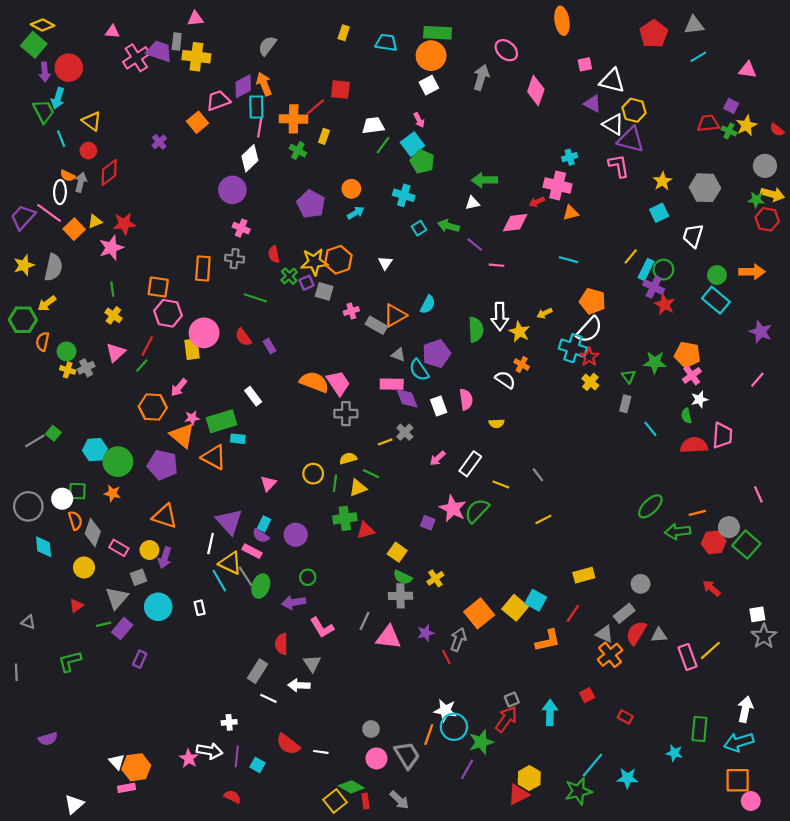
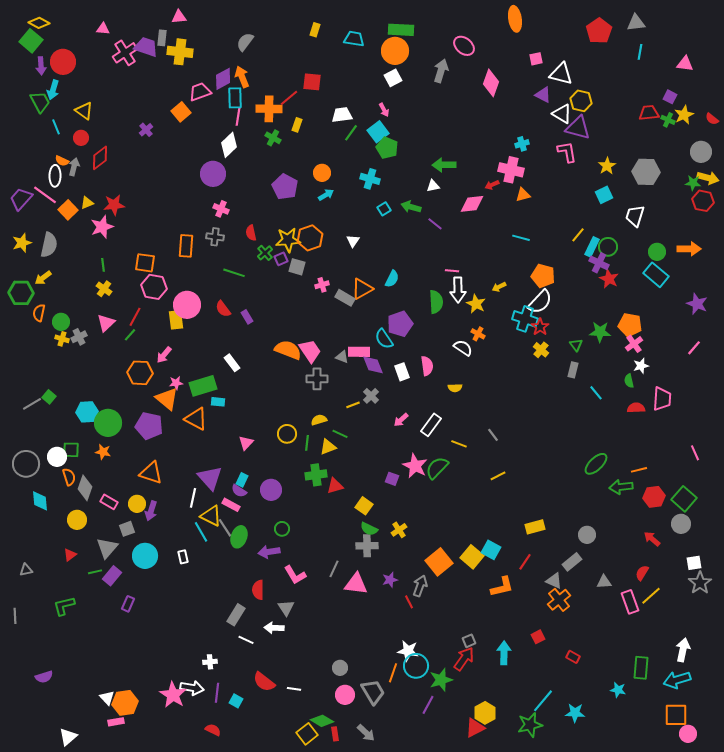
cyan line: (698, 57) -> (640, 52), turned -49
pink line: (496, 265) -> (452, 271), moved
gray triangle: (398, 355) -> (342, 357), moved
red semicircle: (694, 445) -> (636, 408), size x0.7
gray circle: (729, 527) -> (681, 524), moved
gray triangle: (28, 622) -> (26, 570), turned -32
red semicircle: (636, 633) -> (642, 573), moved, size x0.7
pink star: (189, 758) -> (173, 695), size x1.5

